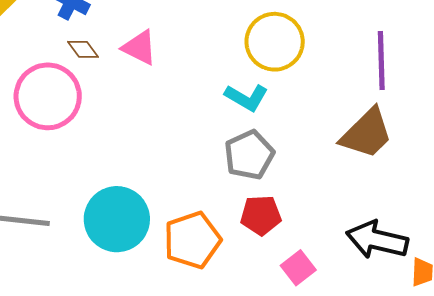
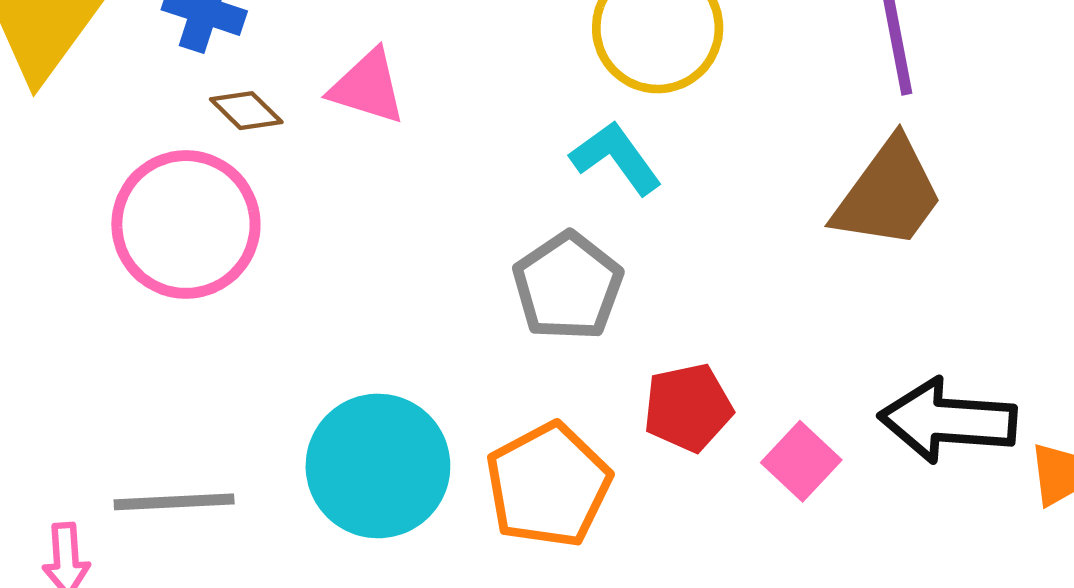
cyan L-shape: (246, 97) -> (616, 158), turned -147
gray pentagon: (249, 155) -> (568, 286), moved
pink square: (298, 268) -> (801, 461), moved

